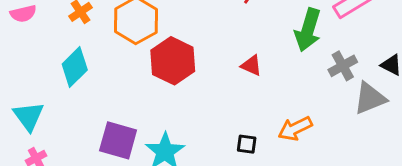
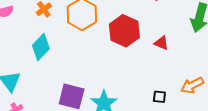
red hexagon: (173, 61) -> (124, 31), moved

